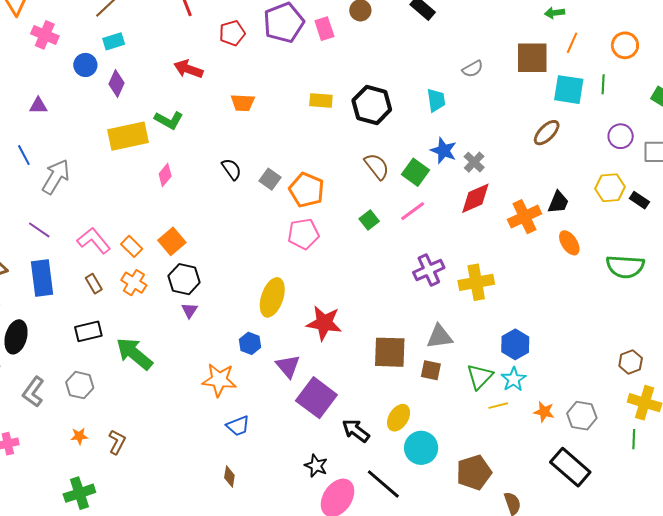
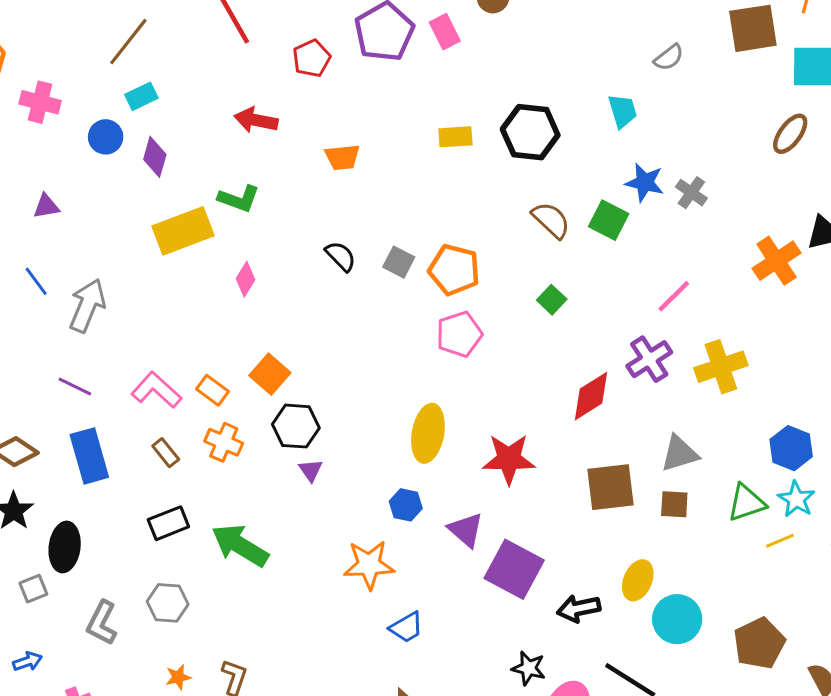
red diamond: (475, 198) -> (591, 396), moved
pink line: (413, 211) -> (674, 296), moved
green triangle: (480, 377) -> (747, 503), turned 36
black arrow: (356, 431) -> (579, 608), turned -40

